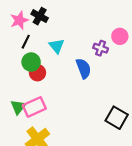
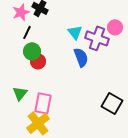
cyan triangle: (57, 46) -> (75, 32), moved
purple cross: (101, 48) -> (97, 38), size x1.6
pink rectangle: (34, 107) -> (43, 103), moved, turned -55

